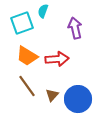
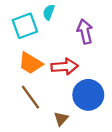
brown triangle: (52, 95) -> (61, 119), moved
blue circle: (78, 99) -> (88, 95), moved

